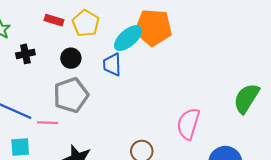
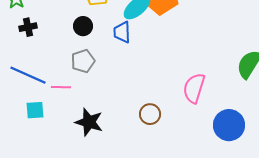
black cross: (25, 54) -> (28, 27), moved
gray pentagon: (71, 95) -> (83, 61), size x0.7

